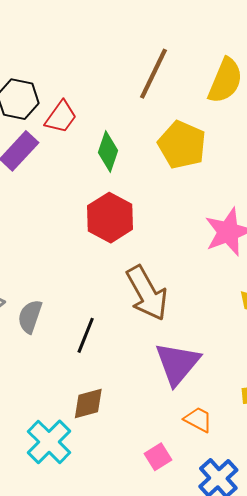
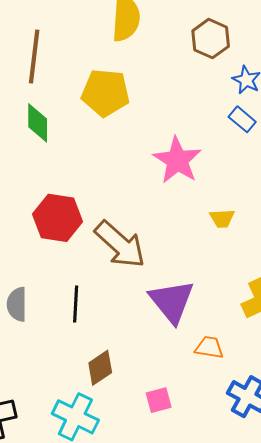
brown line: (154, 74) -> (34, 57), moved
red hexagon: (110, 218) -> (57, 218), moved
pink square: (158, 457) -> (159, 400), moved, turned 36

